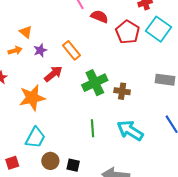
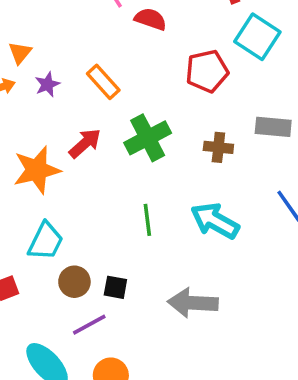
orange triangle: (26, 32) -> (20, 53), turned 32
red pentagon: (128, 32) -> (207, 71), moved, turned 30
red arrow: (53, 74) -> (85, 143), moved
brown cross: (122, 91) -> (218, 147), moved

